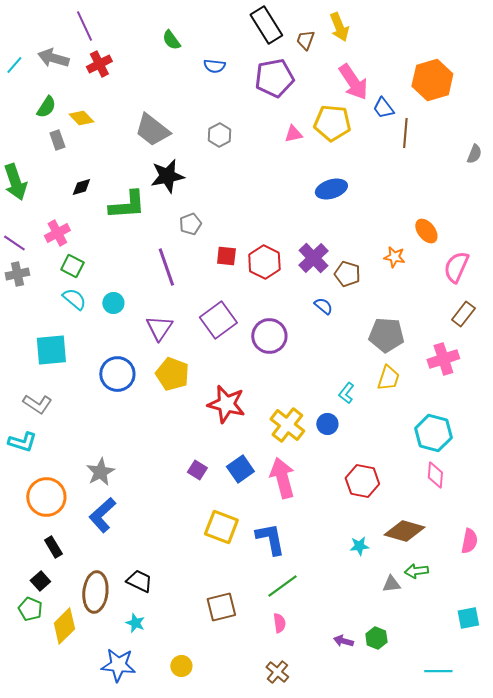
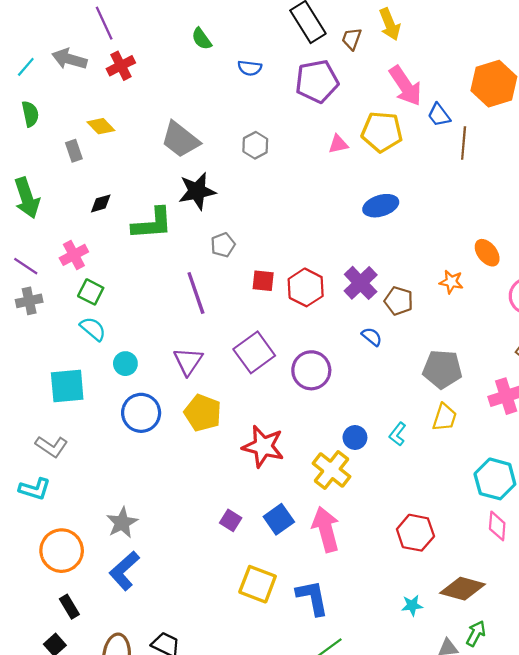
green semicircle: (46, 107) -> (30, 114), moved, turned -45
cyan circle: (113, 303) -> (125, 364), moved
blue circle: (327, 424) -> (355, 437), moved
green arrow: (416, 571) -> (476, 633), turned 125

